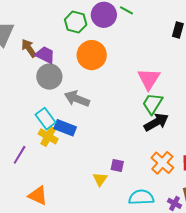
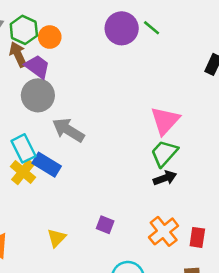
green hexagon: (76, 22) -> (24, 30), moved
orange circle: (92, 55) -> (50, 37), moved, size x0.6
black arrow: (156, 122) -> (165, 178), size x0.7
yellow triangle: (100, 179) -> (57, 238), moved

